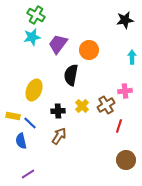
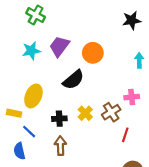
cyan star: (32, 37) -> (31, 51), moved
black semicircle: (71, 75) -> (73, 80), turned -140
yellow rectangle: (13, 116) -> (14, 113), moved
brown arrow: (59, 136) -> (60, 146), turned -36

